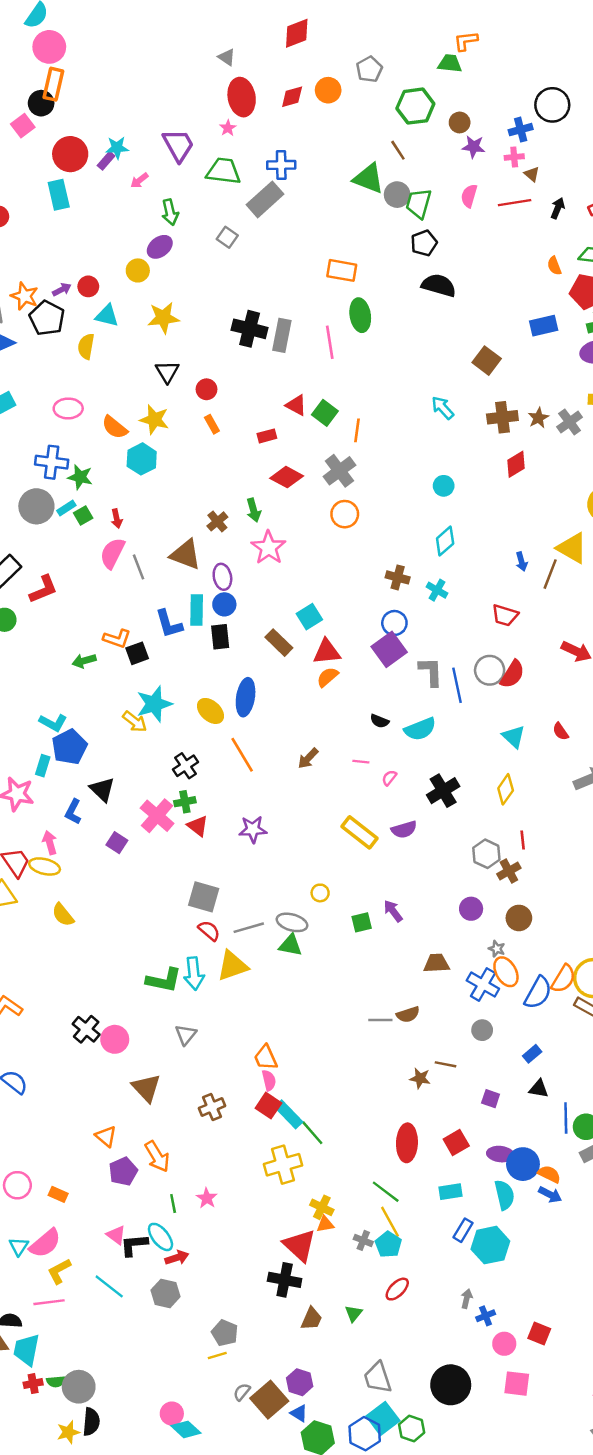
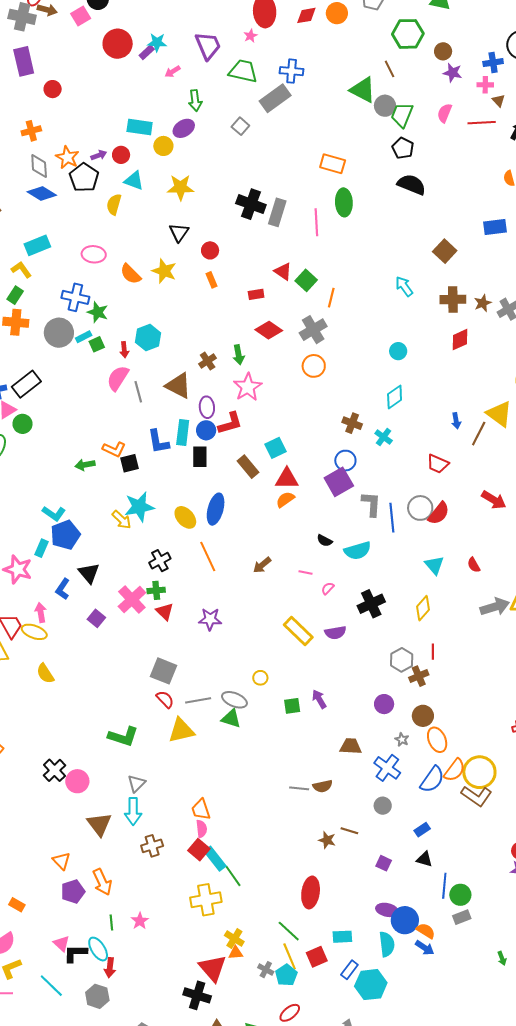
cyan rectangle: (59, 195) -> (140, 127), moved, turned -75
black pentagon: (424, 243) -> (403, 148), turned -30
cyan hexagon: (142, 459) -> (148, 338), moved
red L-shape: (43, 589) -> (230, 423), moved
orange ellipse: (506, 972) -> (437, 740), moved
cyan arrow: (194, 974) -> (133, 811), moved
red square: (456, 1142) -> (317, 957), moved
red arrow: (177, 1258) -> (110, 968), turned 108

